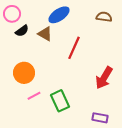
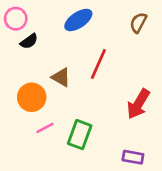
brown semicircle: (104, 17) -> (138, 23), turned -70
brown triangle: (45, 34) -> (61, 77), moved
green rectangle: (60, 101) -> (80, 135), turned 45

